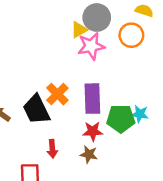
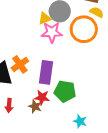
orange circle: (131, 35) -> (84, 29), size x1.4
cyan star: (140, 114) -> (80, 121), moved
brown star: (89, 154) -> (35, 106), moved

